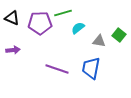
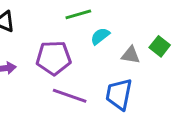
purple pentagon: (40, 23) -> (54, 58), moved

